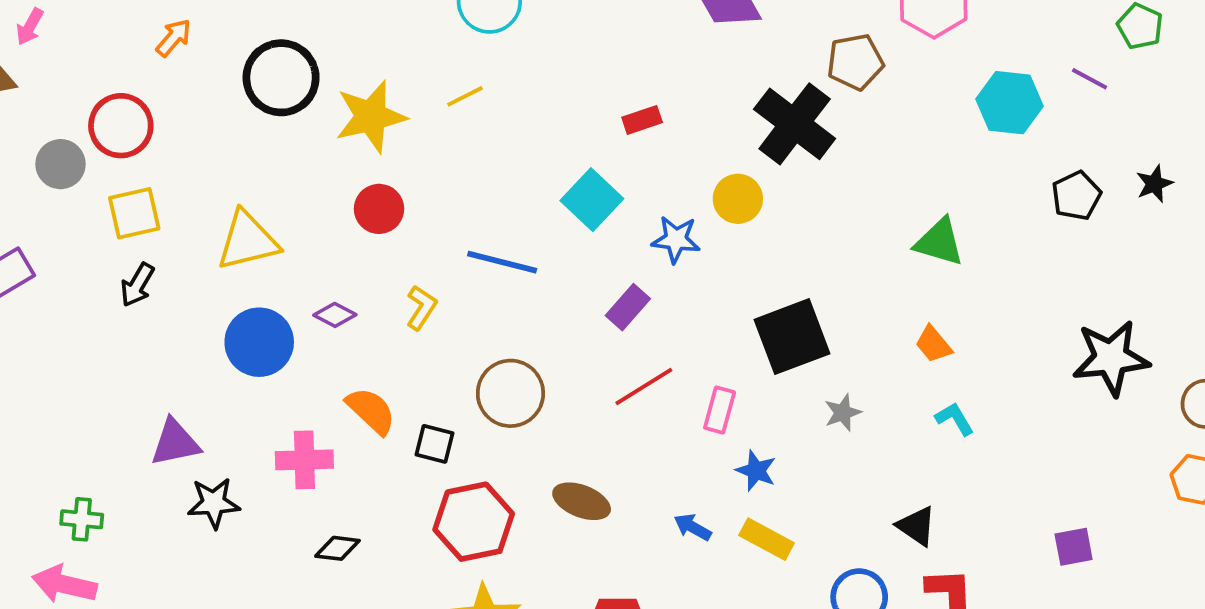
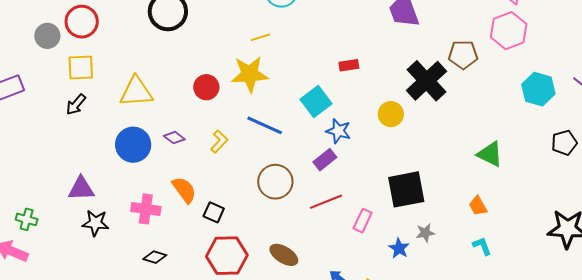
yellow star: (371, 117) -> (250, 74), moved
blue star: (676, 239) -> (338, 131), moved
brown circle: (510, 393) -> (275, 182), moved
blue star: (756, 471) -> (399, 248), moved

